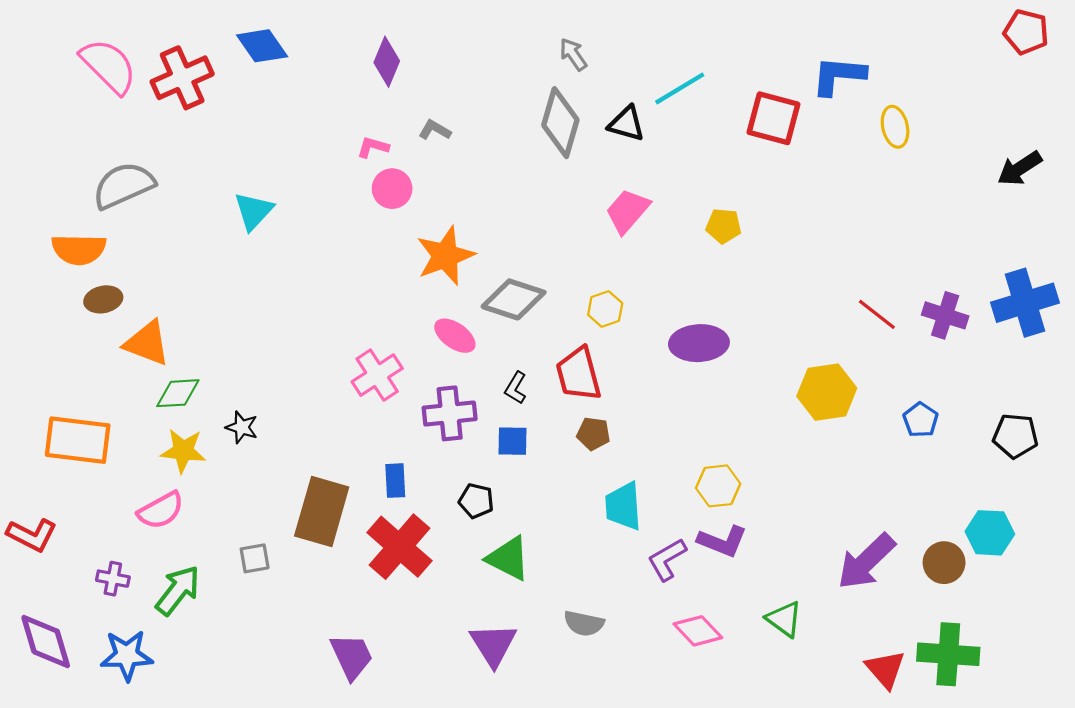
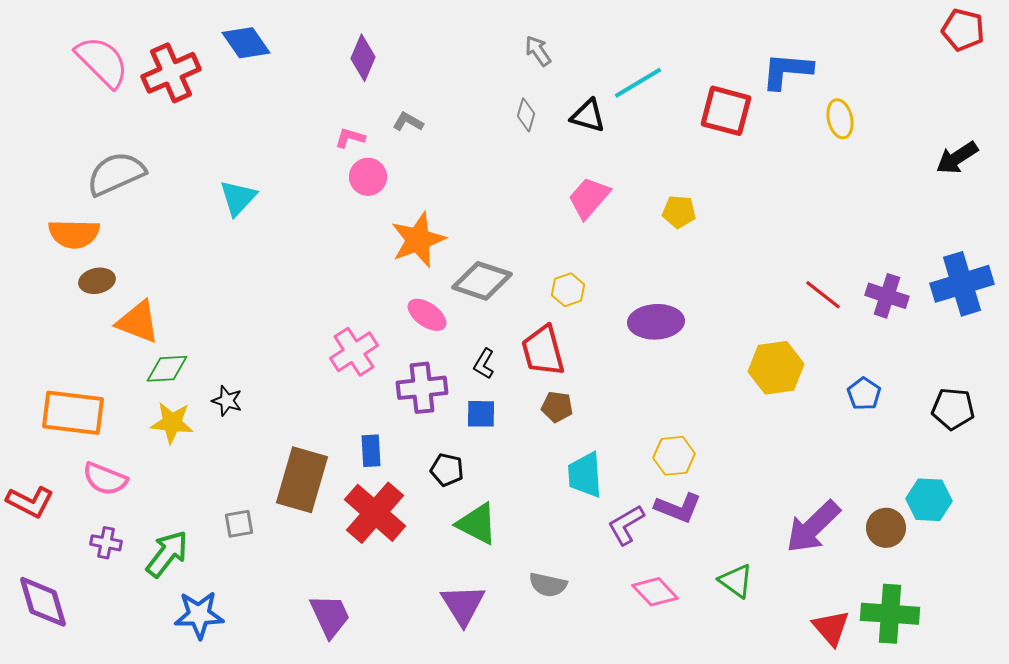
gray diamond: (560, 123) -> (526, 115), size x0.5
pink semicircle: (161, 510) -> (105, 479), moved, turned 51
blue star: (127, 655) -> (199, 615), moved

